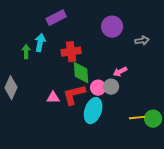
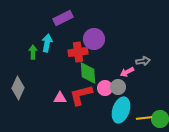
purple circle: (112, 27) -> (94, 39), moved
gray arrow: (142, 41) -> (143, 61), moved
cyan ellipse: (93, 111) -> (121, 110), moved

